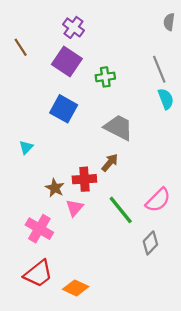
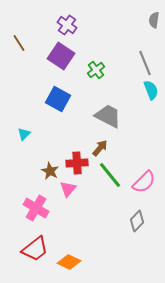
green cross: (105, 77) -> (96, 70), turned -30
green line: (121, 210) -> (110, 175), moved

